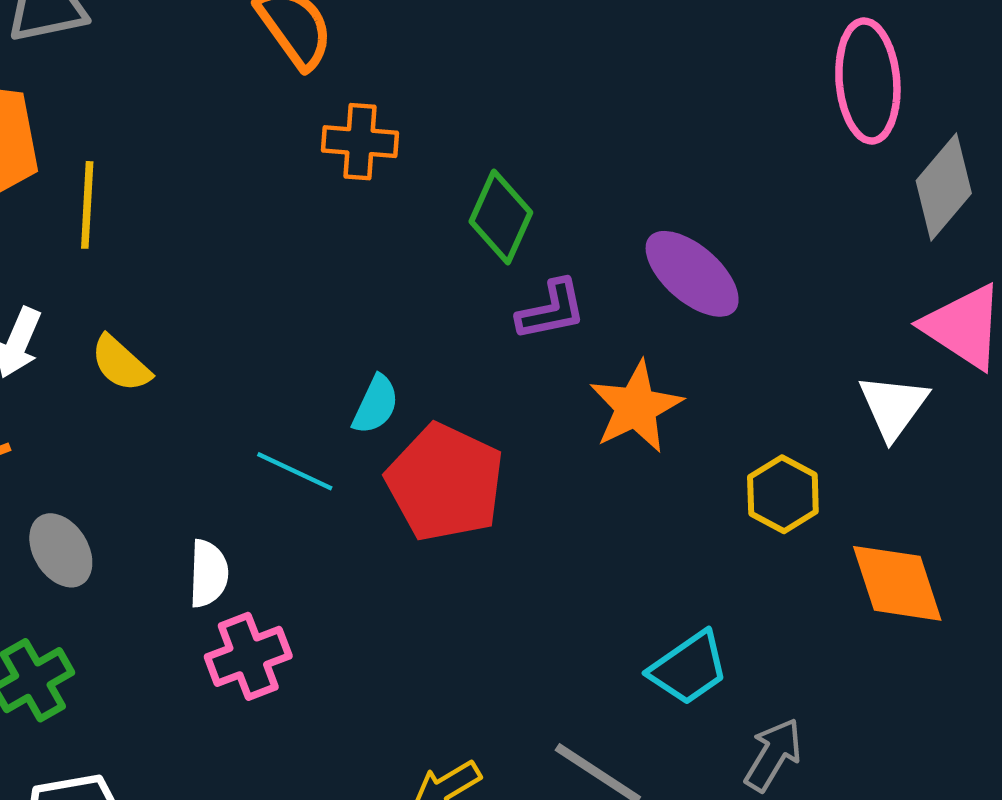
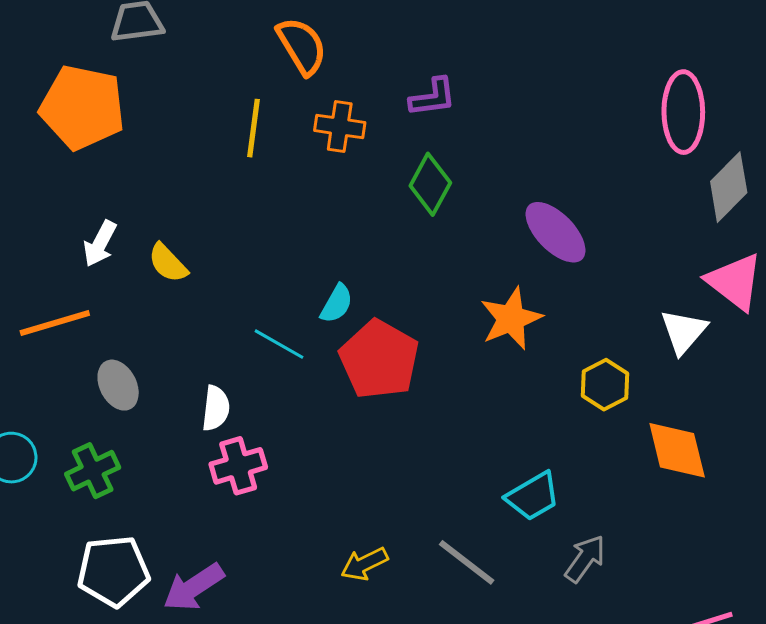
yellow line: (87, 205) -> (253, 128), moved
purple L-shape: (551, 310) -> (433, 97), moved

